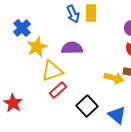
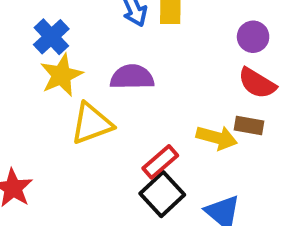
blue cross: (22, 28) -> (51, 37), moved
red rectangle: (58, 90) -> (160, 162), moved

